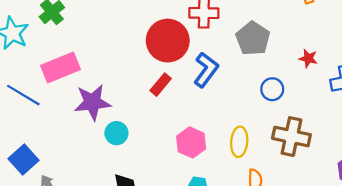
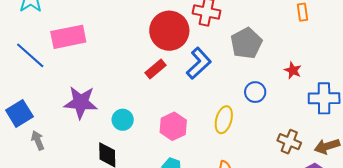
purple star: (92, 102) -> (81, 102), moved
cyan circle: (116, 133) -> (123, 120), moved
brown cross: (291, 137) -> (289, 142), moved, size x0.7
yellow ellipse: (239, 142) -> (224, 120), moved

